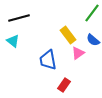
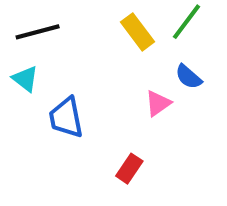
yellow rectangle: (68, 35) -> (138, 32), moved
blue trapezoid: (48, 60) -> (66, 118), moved

